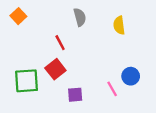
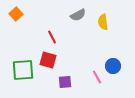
gray semicircle: (80, 17) -> (78, 15), moved, turned 77
red square: (55, 69) -> (48, 60), turned -36

